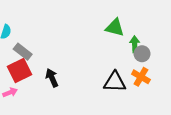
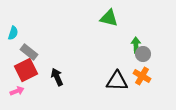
green triangle: (115, 28) -> (109, 18), moved

